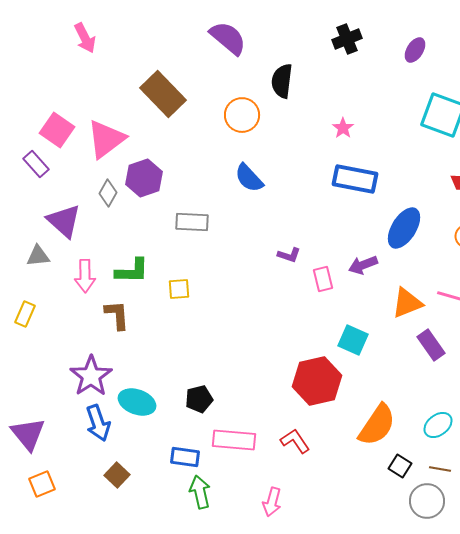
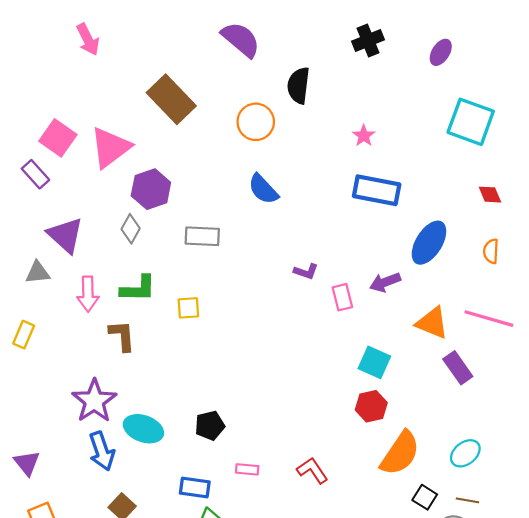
gray diamond: (108, 193) -> (131, 229), moved
orange triangle: (407, 303) -> (432, 323), turned 44
red hexagon: (317, 381) -> (371, 406), moved, size x0.6
purple triangle: (28, 434) -> (27, 463), size x0.7
pink rectangle: (234, 440) -> (247, 469), size x0.5

